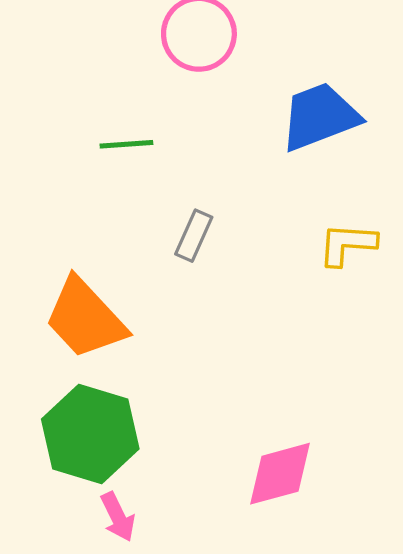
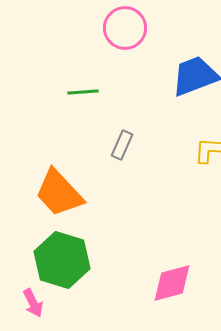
pink arrow: (118, 517) -> (33, 303), moved

